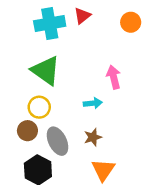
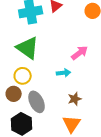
pink arrow: (114, 77) -> (80, 53), turned 66
brown star: (93, 137) -> (75, 99), moved

